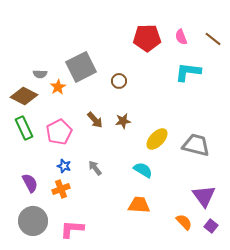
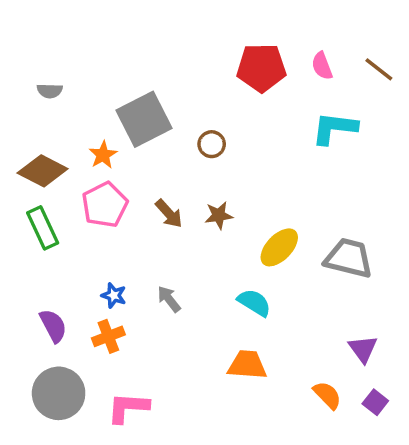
gray semicircle: (40, 74) -> (50, 91), moved
pink pentagon: (59, 132) -> (105, 205), moved
purple triangle: (204, 196) -> (363, 349), size x0.7

